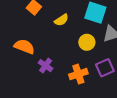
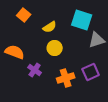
yellow circle: (87, 42) -> (55, 48), moved

